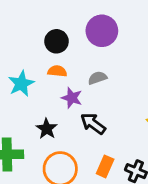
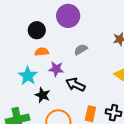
gray semicircle: (97, 78) -> (81, 50), moved
cyan star: (21, 84) -> (28, 76), moved

